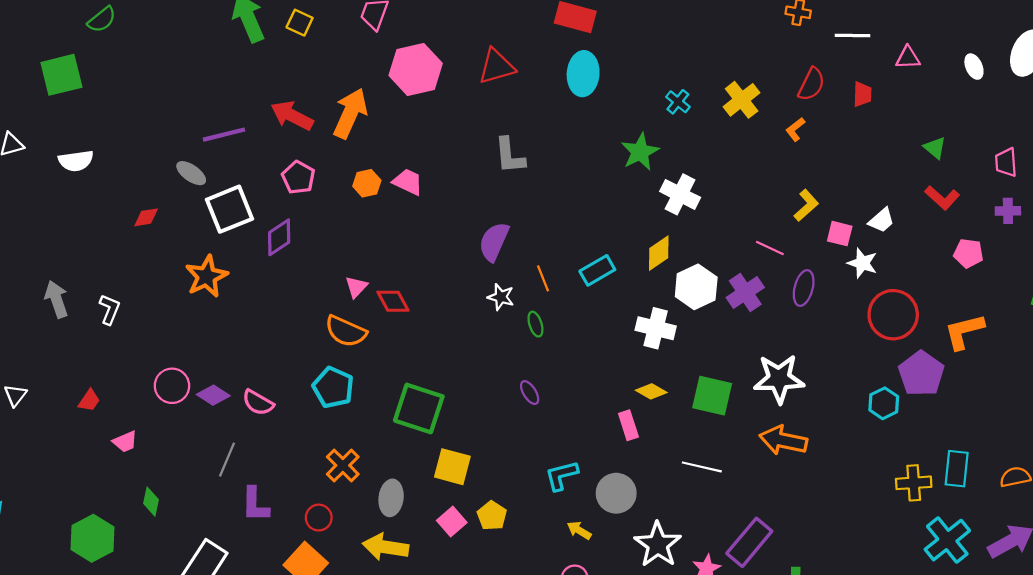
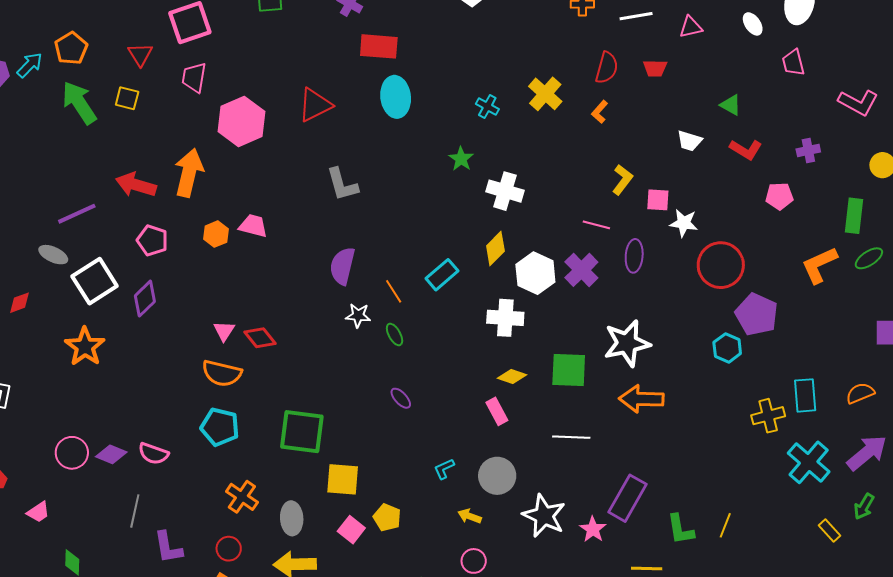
red trapezoid: (862, 94) -> (655, 68), turned 100
green star: (640, 152) -> (461, 159), size x0.7
pink trapezoid: (1006, 162) -> (793, 63), moved
white trapezoid: (881, 220) -> (689, 141), moved, turned 68
orange L-shape: (964, 331) -> (819, 265), moved
cyan L-shape: (561, 475) -> (444, 469), size x0.7

